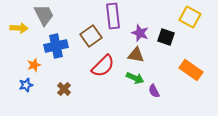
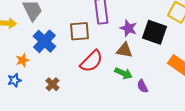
brown square: (91, 36) -> (79, 31), turned 30
black square: (166, 37) -> (154, 32), size x1.4
blue cross: (56, 46) -> (44, 41), turned -35

